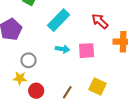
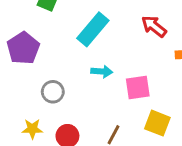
pink square: (87, 51) -> (138, 87), moved
yellow star: (20, 78) -> (32, 129), moved

